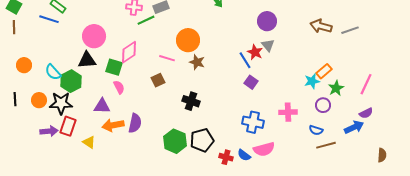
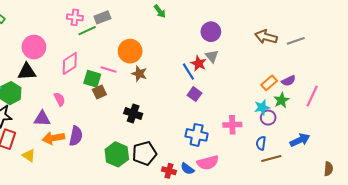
green square: (114, 67) -> (92, 79), moved
cyan star: (312, 81) -> (262, 107), moved
purple semicircle: (366, 113) -> (289, 81), moved
blue semicircle: (316, 130) -> (261, 143), turned 80

